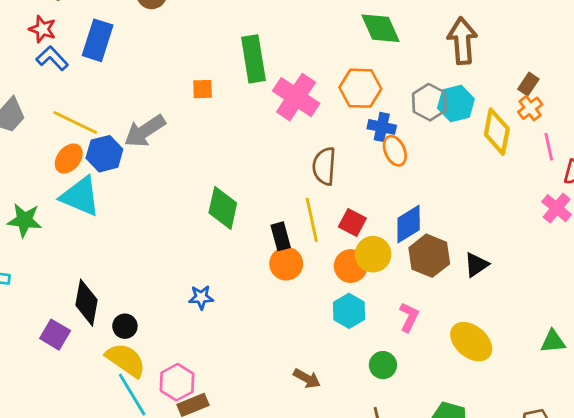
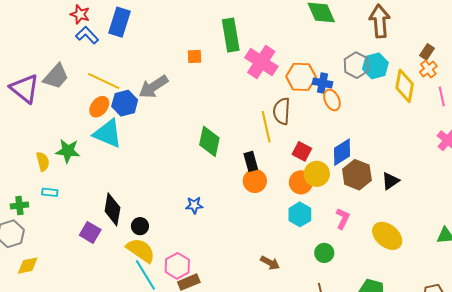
orange hexagon: (360, 88) -> (301, 77), moved
yellow line: (312, 220) -> (266, 127), moved

